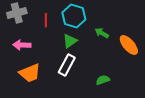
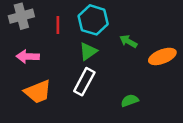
orange ellipse: (129, 45) -> (162, 56), turned -70

